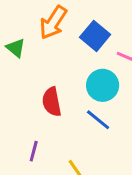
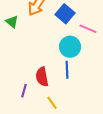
red semicircle: (52, 102) -> (42, 77), moved
blue line: (98, 120) -> (67, 70), turned 48

